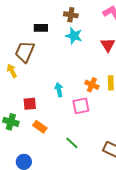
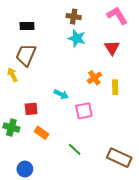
black rectangle: (41, 28) -> (27, 26), moved
orange cross: (92, 85) -> (94, 78), moved, turned 32
cyan arrow: (59, 90) -> (61, 94), turned 128

